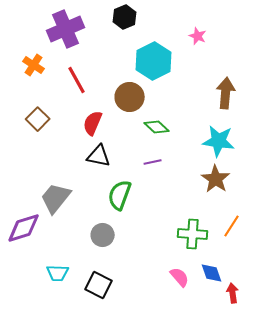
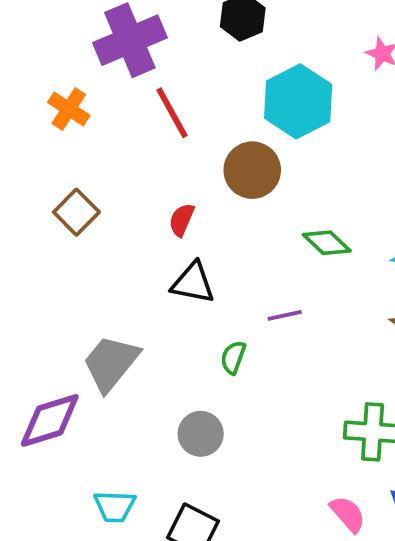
red line: (77, 80) -> (172, 113), moved
red semicircle: (93, 123) -> (182, 220), size x0.7
green diamond: (157, 127) -> (327, 243), moved
purple line: (153, 162) -> (285, 315), moved
green semicircle: (120, 195) -> (233, 357), size x0.6

